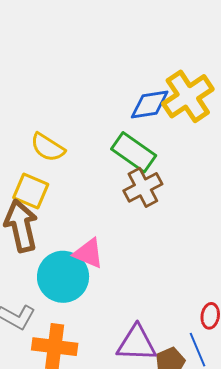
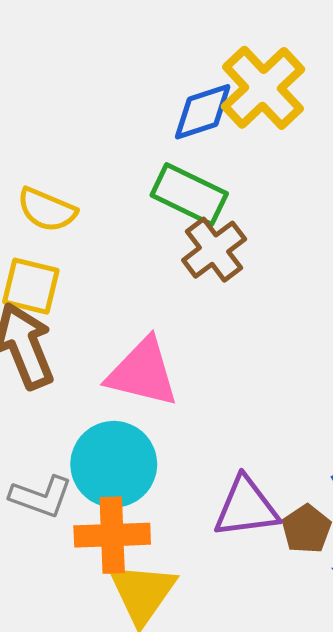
pink triangle: (89, 253) -> (143, 373), size x1.4
cyan circle: (63, 277) -> (114, 464), moved

